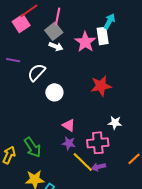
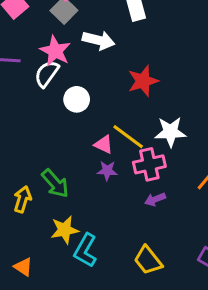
pink star: (85, 42) -> (55, 51), moved
white arrow: (56, 46) -> (99, 40), moved, size x1.5
white star: (115, 123) -> (170, 132), size x1.5
yellow line: (83, 162) -> (128, 137), moved

